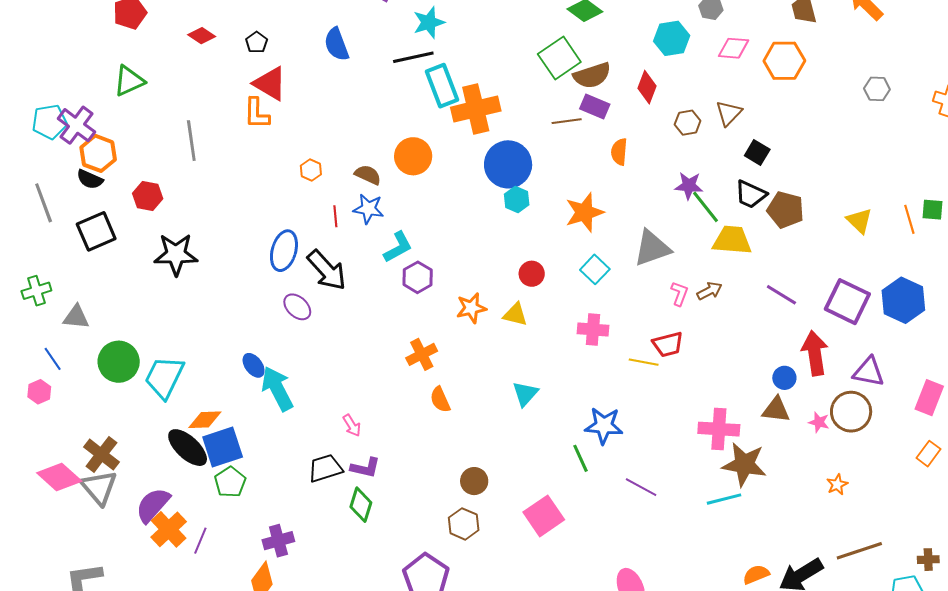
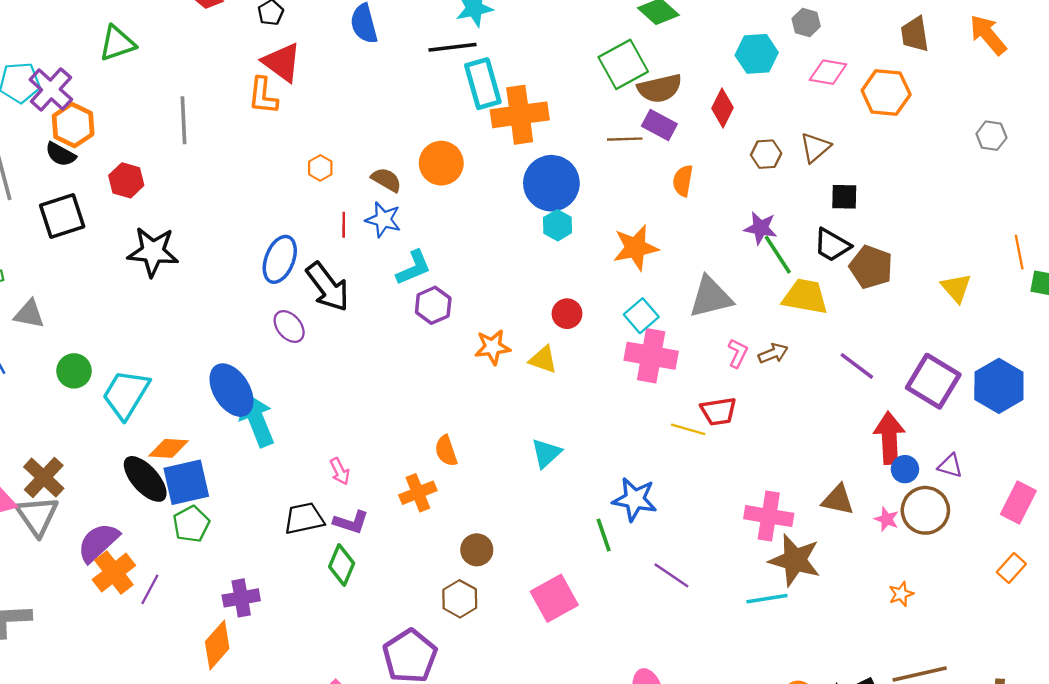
black square: (757, 152) -> (844, 197), turned -35
orange line: (909, 219) -> (1019, 252), moved
pink cross: (593, 329) -> (651, 356), moved, size x1.4
orange cross: (422, 354) -> (418, 493), moved
green circle: (119, 362) -> (74, 371), size x0.7
blue ellipse: (254, 365) -> (231, 390), size x1.8
purple triangle: (869, 372) -> (950, 466), size x0.7
blue circle: (784, 378) -> (905, 469), moved

